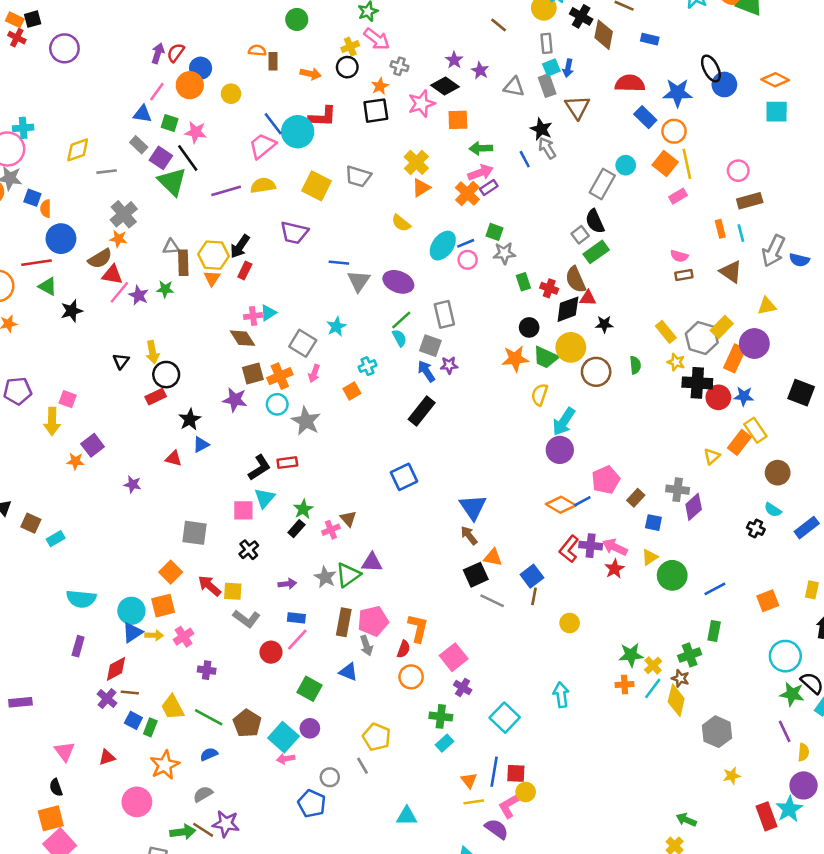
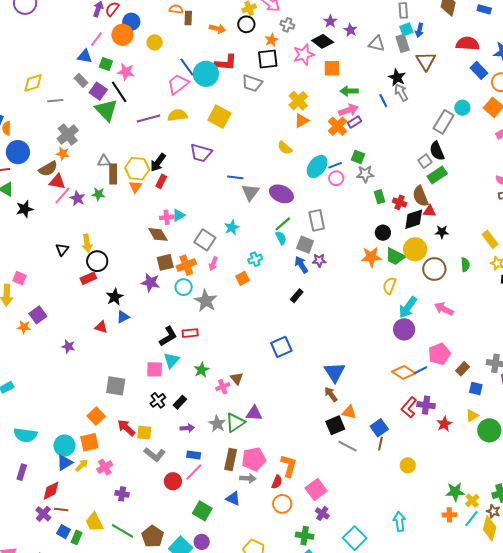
gray trapezoid: (358, 176) -> (252, 83), moved
black rectangle: (422, 411) -> (297, 296), size x0.6
black rectangle: (296, 529) -> (180, 402), moved
pink arrow: (615, 547) -> (444, 309), moved
yellow arrow: (154, 635) -> (82, 465), turned -48
gray arrow: (366, 646) -> (248, 478), turned -70

